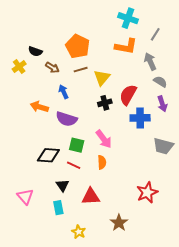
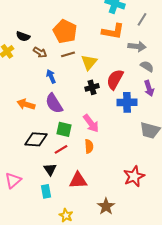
gray arrow: (150, 61) -> (137, 46), turned 120
orange arrow: (39, 107) -> (26, 104), moved
purple semicircle: (67, 119) -> (54, 103), turned 40
red line: (74, 165) -> (61, 149), turned -56
pink triangle: (25, 197) -> (13, 180), turned 30

